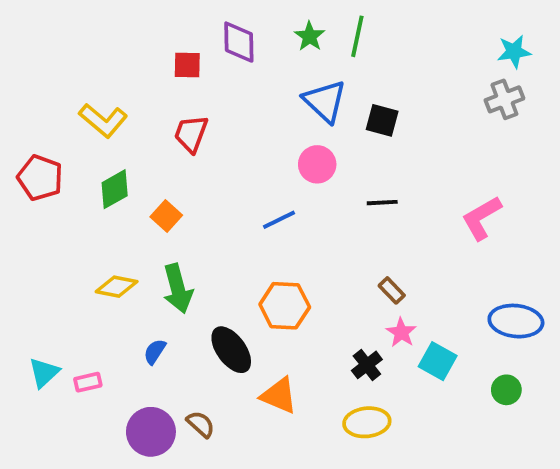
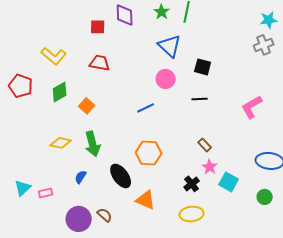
black square: (382, 120) -> (203, 67), moved
red trapezoid: (191, 134) -> (100, 63), turned 80

